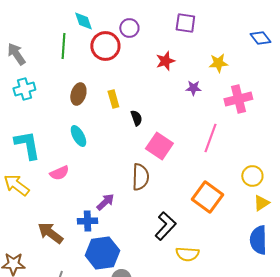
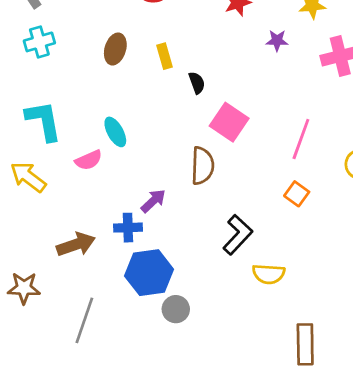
cyan ellipse: (78, 136) -> (115, 132), moved
pink line: (210, 138) -> (301, 139), moved
orange square: (207, 197) -> (297, 194), size x0.6
brown arrow: (50, 233) -> (76, 244), turned 124

